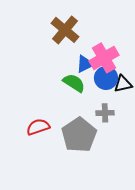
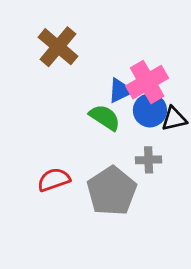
brown cross: (65, 30) -> (58, 47), moved

